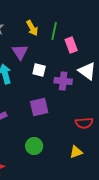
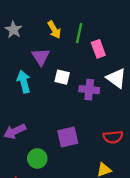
purple square: (39, 107) -> (68, 137), moved
green circle: (34, 146) -> (37, 158), moved

